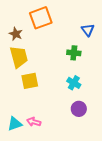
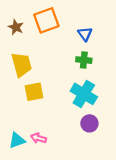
blue triangle: (88, 30) -> (85, 34), moved
brown star: (16, 34) -> (16, 27), moved
cyan cross: (74, 83) -> (84, 94), size x1.6

